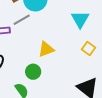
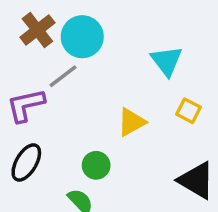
yellow triangle: (46, 49) -> (131, 122), moved

